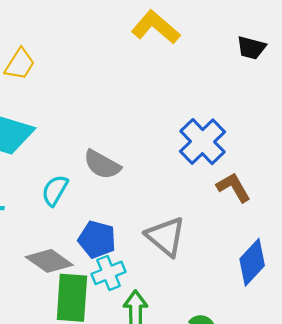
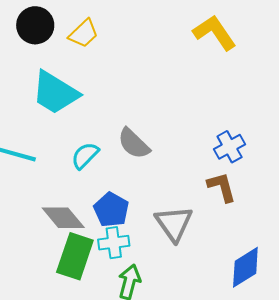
blue cross: (203, 142) -> (230, 147), size x0.7
brown L-shape: (234, 187) -> (222, 187), moved

